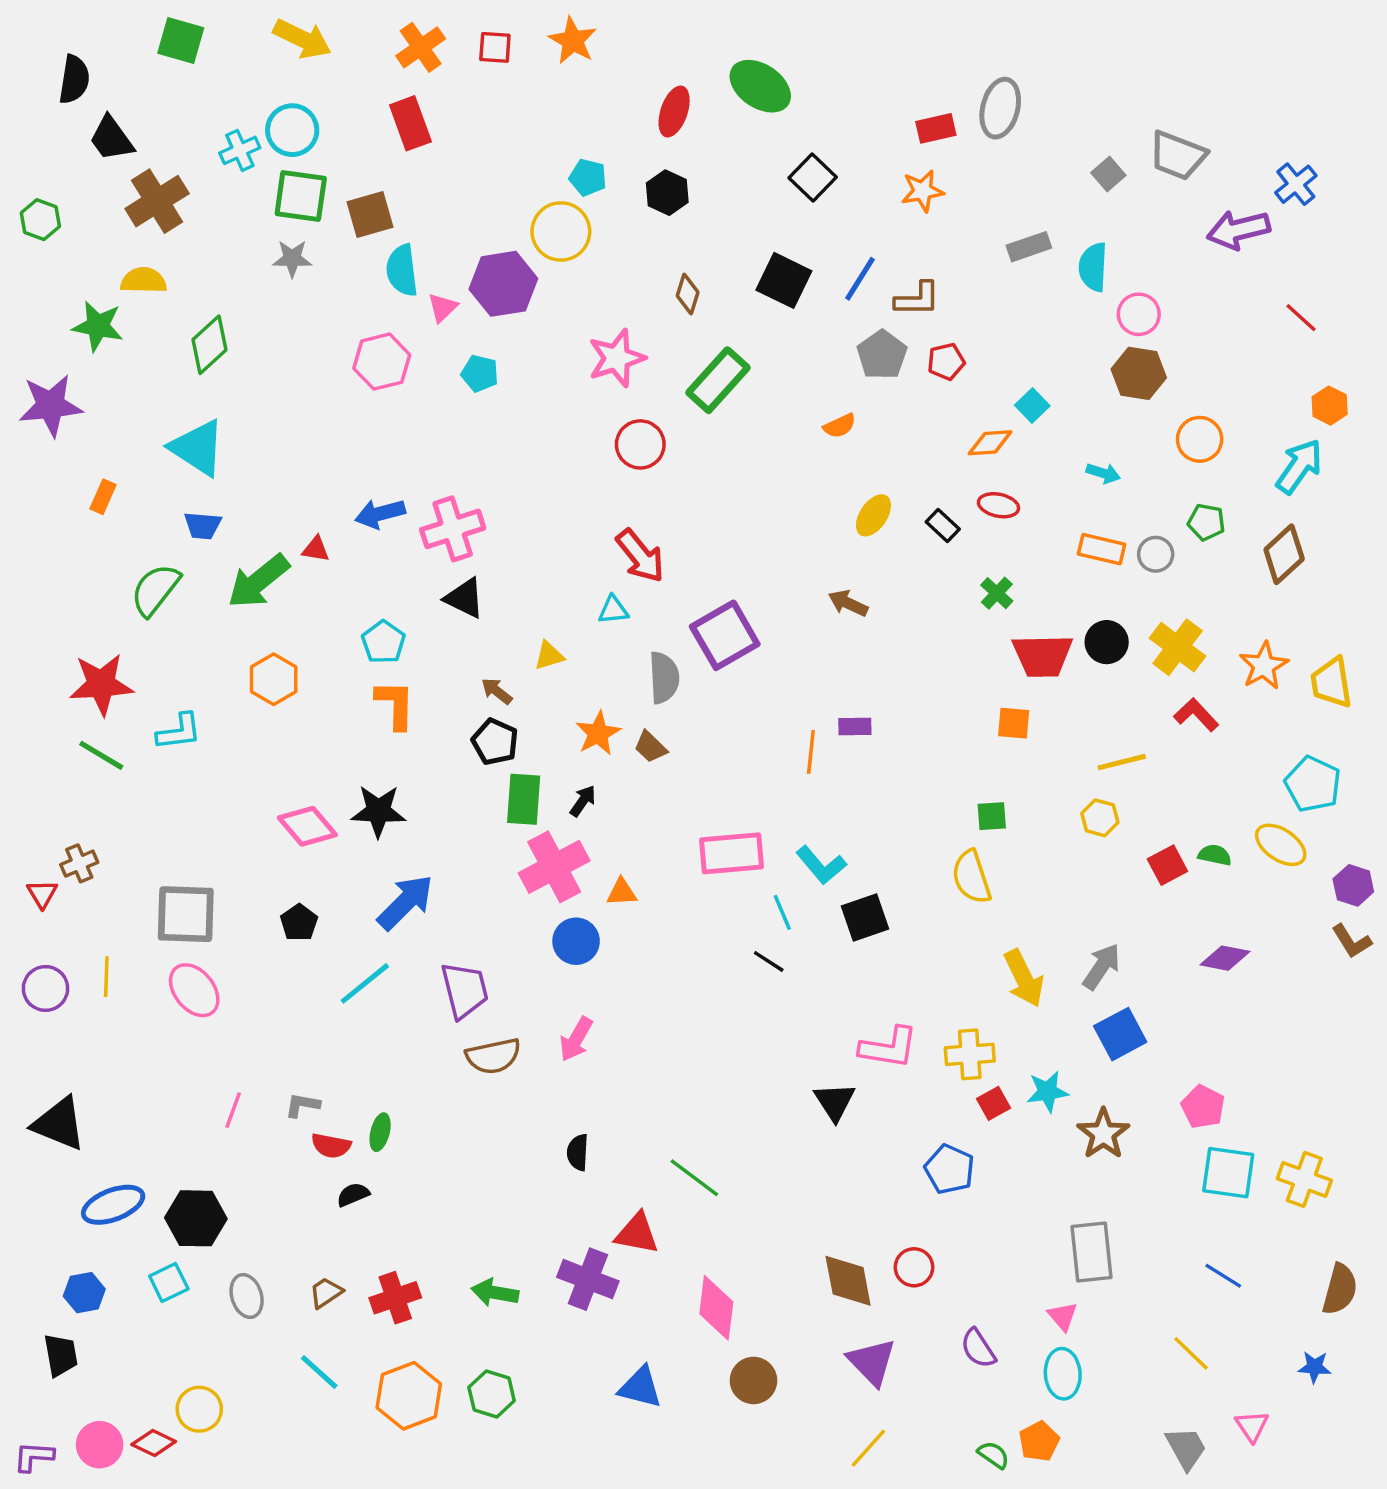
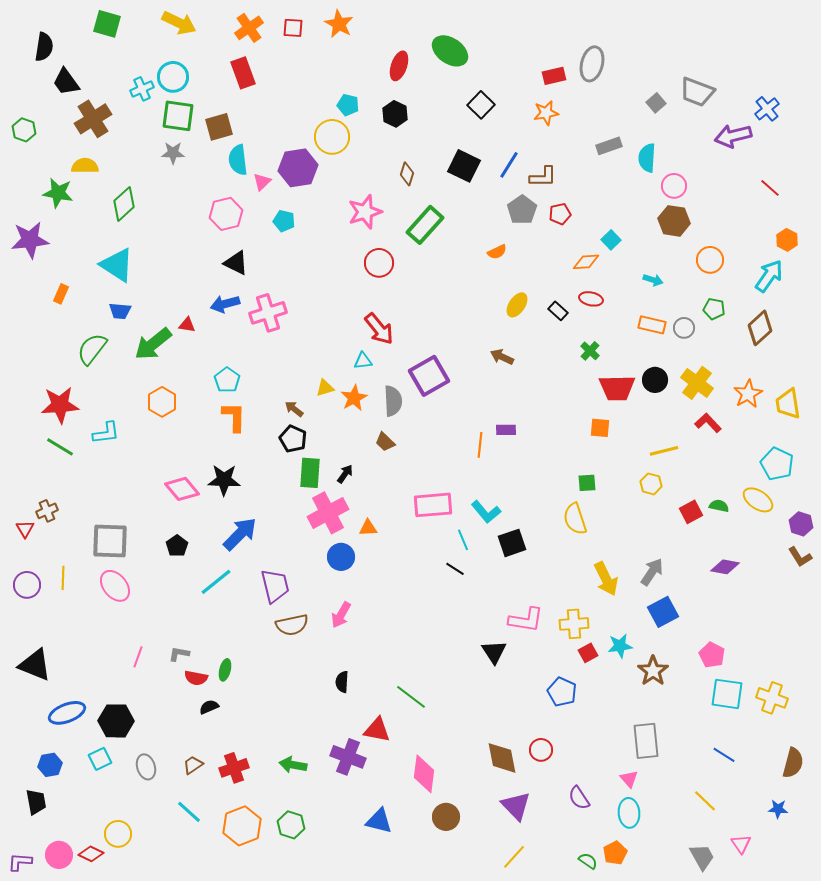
black triangle: (465, 598) -> (236, 263), moved
orange star: (598, 733) -> (354, 398), moved

